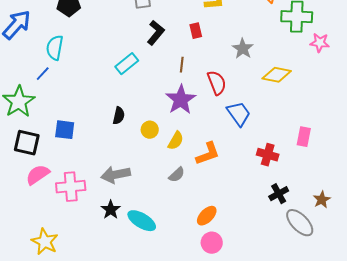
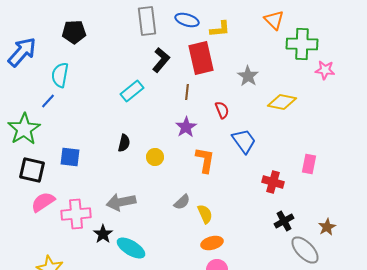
red rectangle: (196, 31) -> (201, 58), size x2.0
red semicircle: (217, 83) -> (222, 110), size x0.7
purple star: (181, 100) -> (186, 127), size x0.7
yellow semicircle: (176, 141) -> (205, 214), moved, turned -54
orange L-shape: (208, 154) -> (205, 160), moved, turned -60
black star: (111, 210) -> (103, 234), moved
orange ellipse: (207, 216) -> (212, 243), turned 30
cyan ellipse: (142, 221) -> (131, 248), moved

